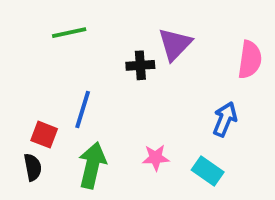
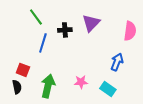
green line: (69, 33) -> (36, 17), turned 66
black cross: (140, 65) -> (65, 30), moved
blue line: (83, 110) -> (43, 43), moved

